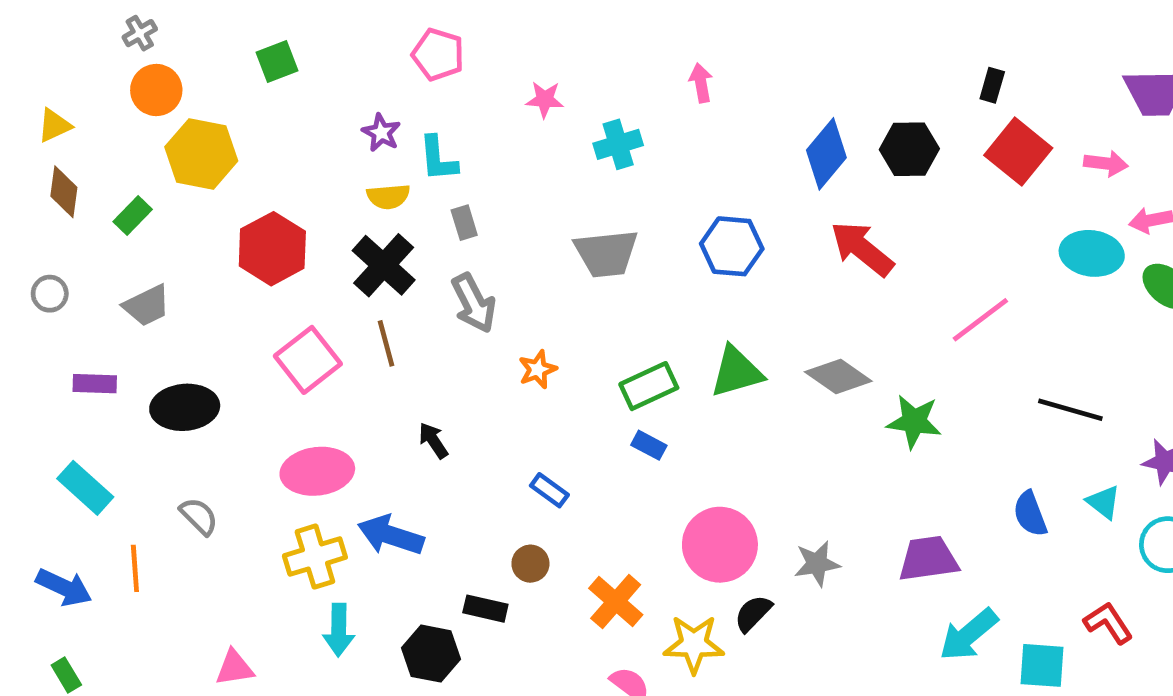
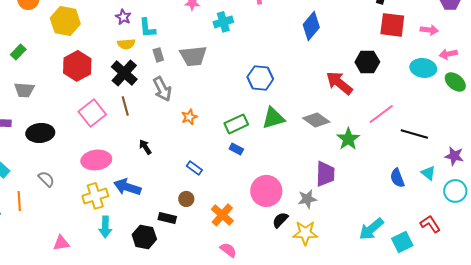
black hexagon: (909, 149) -> (367, 62), moved
red square: (1018, 152) -> (392, 25), turned -32
yellow hexagon: (201, 154) -> (65, 21), moved
blue hexagon: (732, 246) -> (260, 78), moved
red arrow: (862, 249) -> (339, 83), moved
gray trapezoid: (606, 253) -> (193, 56), moved
gray trapezoid: (147, 305) -> (24, 90), turned 30
pink line: (980, 320) -> (381, 114), moved
green star: (914, 422) -> (348, 139), turned 30
purple trapezoid: (928, 559) -> (325, 174), moved, turned 100
yellow star: (694, 644) -> (305, 233), moved
cyan square: (1042, 665) -> (402, 242), turned -30

